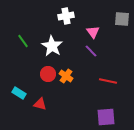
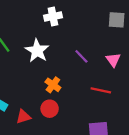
pink triangle: (93, 32) -> (113, 60), moved
red circle: (48, 74) -> (50, 109), moved
red triangle: (40, 104) -> (23, 117), turned -32

